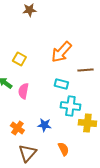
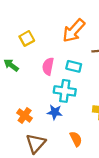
yellow square: (19, 59) -> (27, 38), turned 32
pink semicircle: (23, 91) -> (48, 66), moved
cyan cross: (70, 106) -> (65, 91), moved

